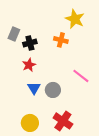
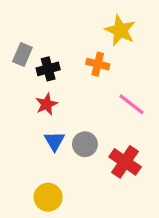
pink line: (81, 76) -> (131, 104), moved
red cross: (63, 121) -> (125, 162), moved

